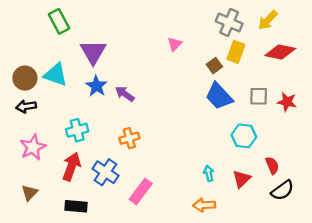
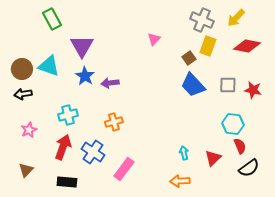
purple arrow: (125, 94) -> (110, 83), turned -42
cyan hexagon: (244, 136) -> (233, 124), moved
pink star: (33, 147) -> (29, 130), size x0.7

